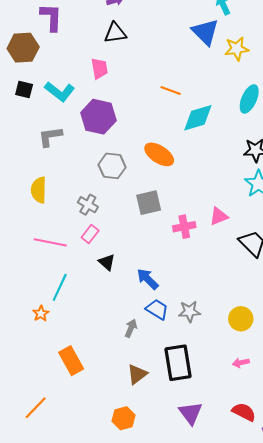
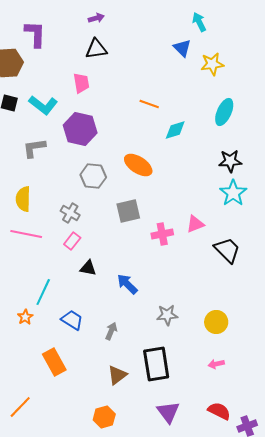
blue triangle: (205, 32) -> (182, 48), size x0.7
cyan diamond: (198, 118) -> (175, 130), size x0.7
pink line: (50, 242) -> (26, 234), moved
black triangle: (107, 262) -> (88, 268), turned -30
blue trapezoid: (157, 309) -> (72, 320), moved

